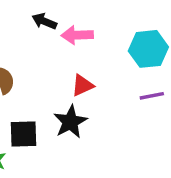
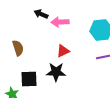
black star: (70, 122) -> (56, 72), turned 30

